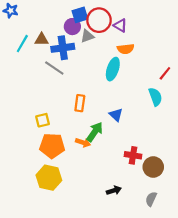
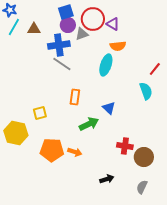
blue square: (80, 15) -> (66, 12), moved
brown triangle: (42, 39) -> (34, 29), moved
cyan line: (22, 44) -> (14, 27), moved
gray line: (54, 68) -> (62, 64), moved
green arrow: (95, 132) -> (89, 124), turned 30
orange arrow: (83, 143) -> (75, 152), moved
orange pentagon: (52, 146) -> (52, 150), moved
yellow hexagon: (49, 178) -> (16, 133), moved

